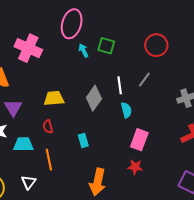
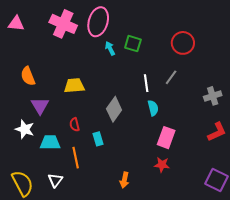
pink cross: (28, 48) -> (63, 24), moved
yellow trapezoid: (54, 98) -> (74, 86), moved
gray diamond: (94, 98) -> (114, 109), moved
cyan rectangle: (83, 140) -> (98, 139), moved
orange arrow: (98, 182) -> (124, 180), size x0.6

